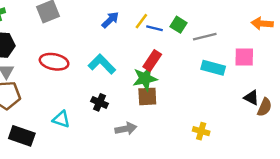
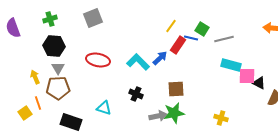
blue arrow: (110, 20) -> (160, 58), moved
blue line: (155, 28) -> (191, 38), moved
pink square: (244, 57) -> (247, 76), moved
red rectangle: (152, 61) -> (178, 45), moved
green star: (145, 78) -> (174, 113), moved
black triangle: (251, 98) -> (259, 83), moved

